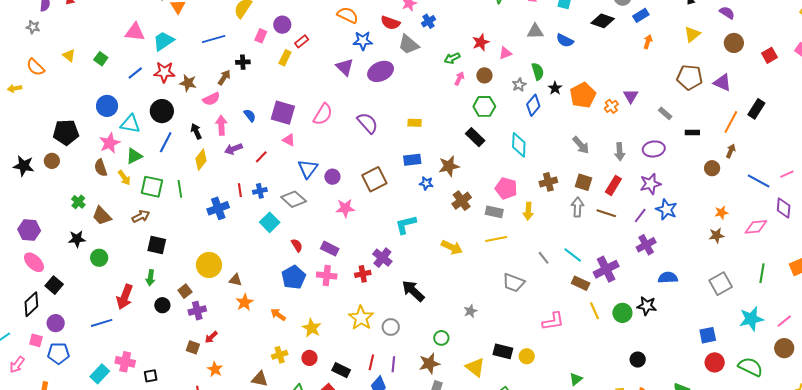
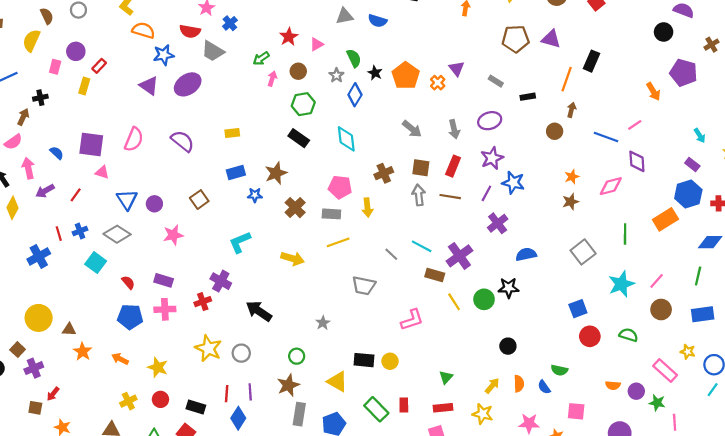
brown square: (374, 179) -> (199, 200), size x0.7
blue pentagon: (294, 277) -> (130, 317), turned -30
green semicircle: (750, 367) -> (629, 335), size x0.7

